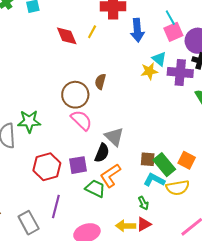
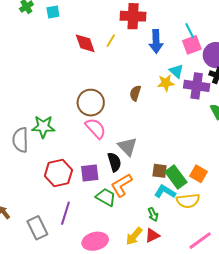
brown semicircle: (100, 82) -> (135, 93), moved
black semicircle: (102, 153) -> (114, 162), turned -42
yellow arrow: (126, 226) -> (134, 236), turned -54

